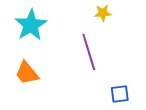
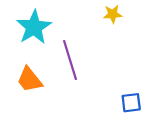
purple line: (89, 52) -> (70, 60), moved

